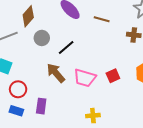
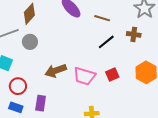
gray circle: (42, 38) -> (30, 42), moved
black line: (66, 47) -> (106, 42), moved
brown arrow: (56, 73) -> (56, 71), turned -70

